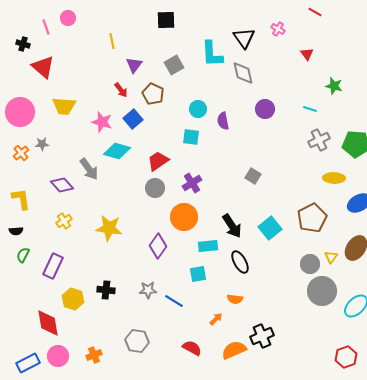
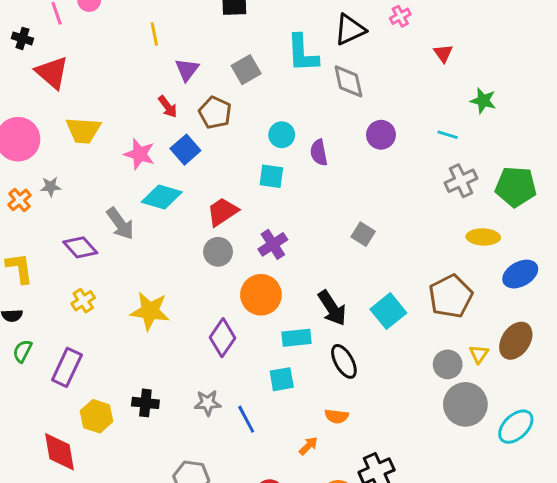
pink cross: (278, 29) -> (400, 16), turned 32
black triangle: (244, 38) -> (350, 30), turned 40
blue line: (174, 301) -> (246, 419), turned 30

